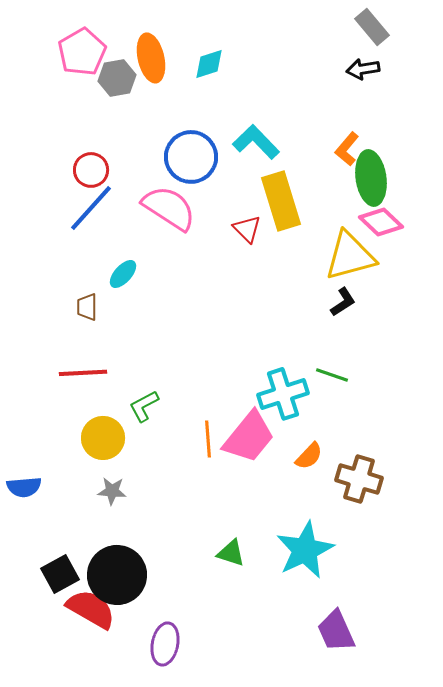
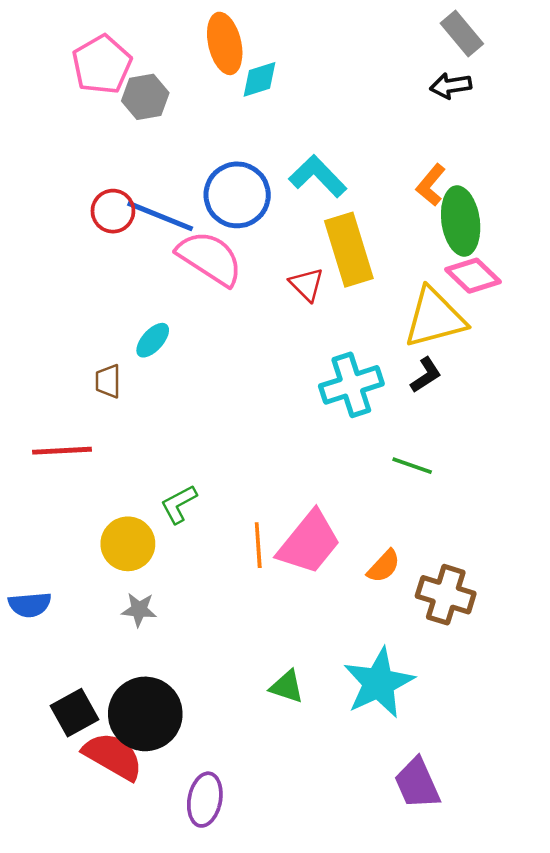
orange ellipse: (151, 58) -> (225, 43), moved
blue line: (91, 208) -> (160, 216), moved, turned 70
red line: (83, 373) -> (62, 451), moved
cyan cross: (283, 394) -> (351, 385), moved

